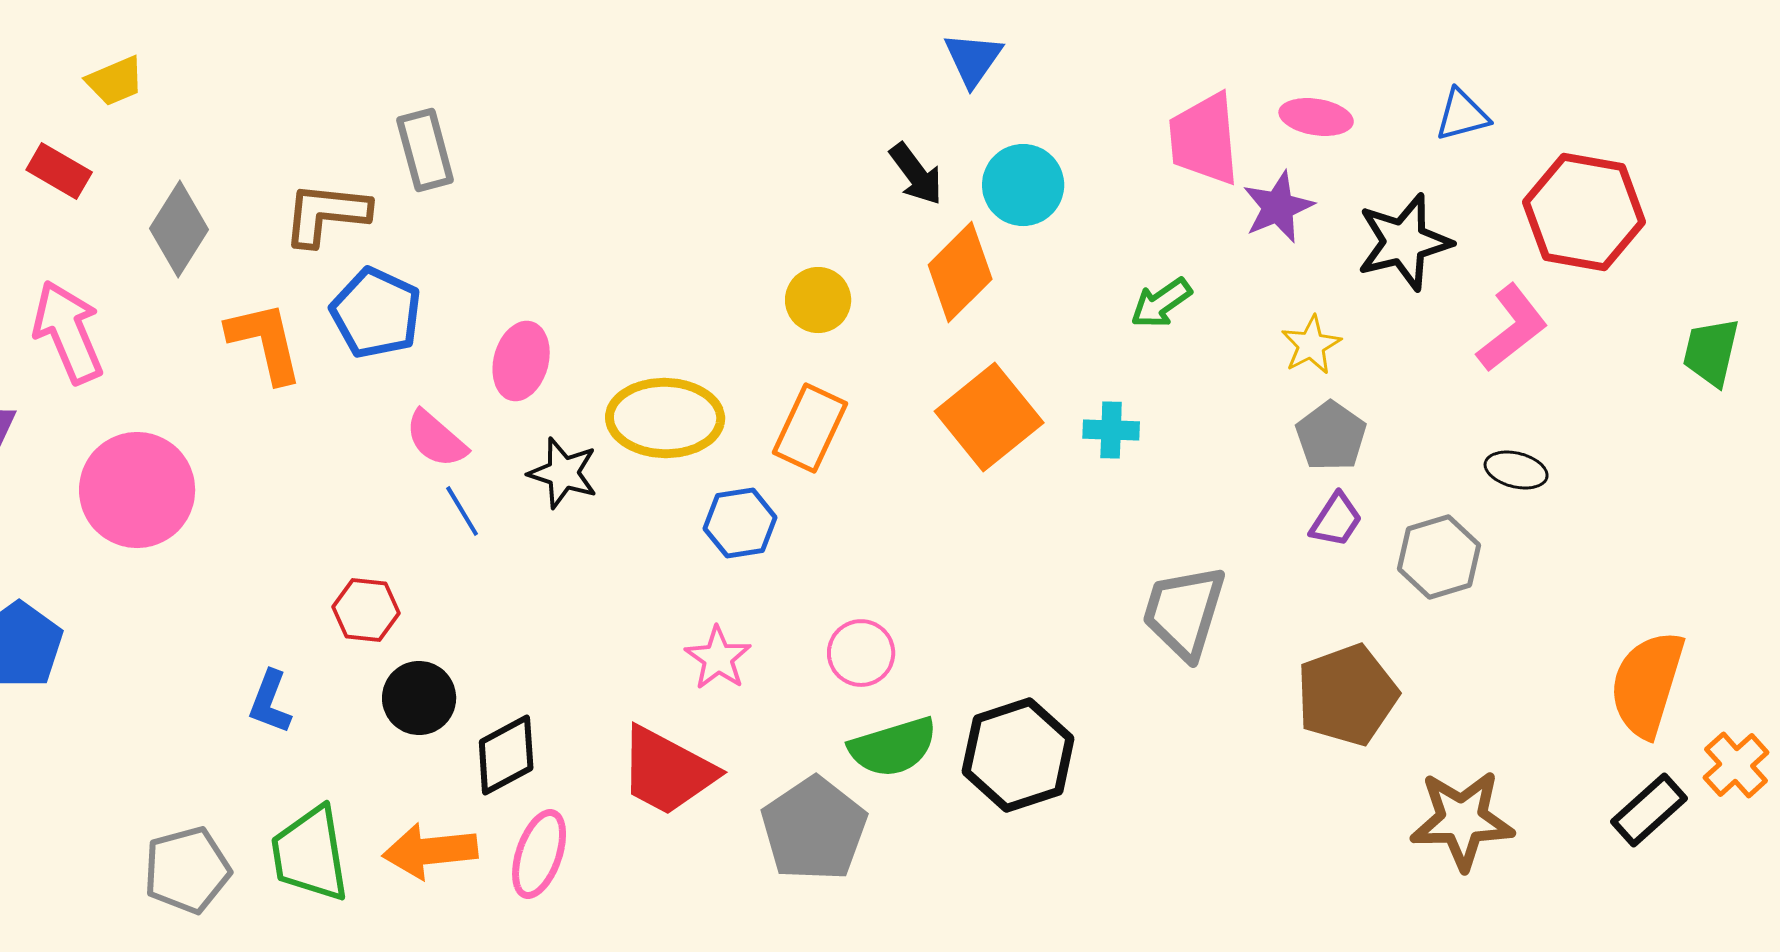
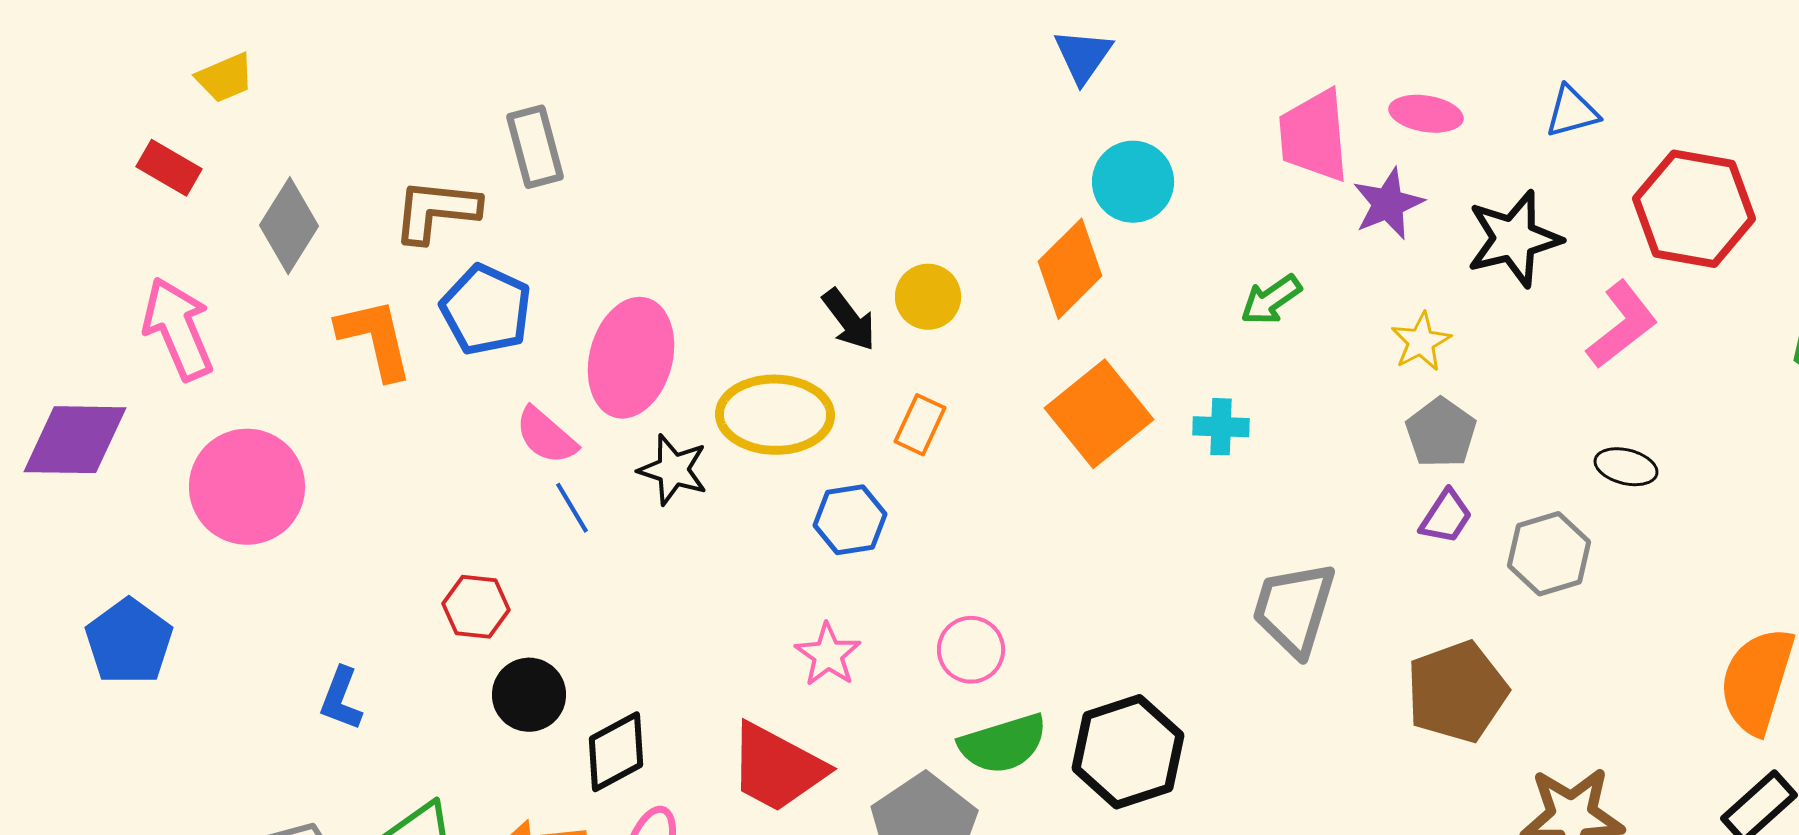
black arrow: (916, 174) -> (849, 320), moved
pink ellipse: (521, 361) -> (631, 358), size x1.5
orange rectangle: (810, 428) -> (920, 425), size x0.7
blue L-shape: (270, 702) -> (341, 699), moved

